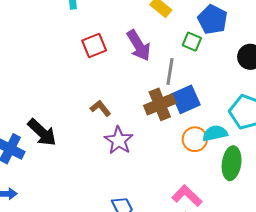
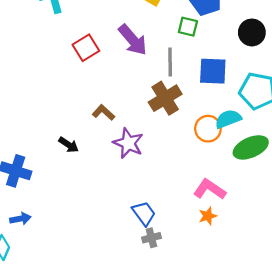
blue square: (186, 99) -> (213, 71), moved, turned 36
black arrow: (42, 132) -> (69, 145), moved, size x0.6
green ellipse: (232, 163) -> (251, 147), turned 68

